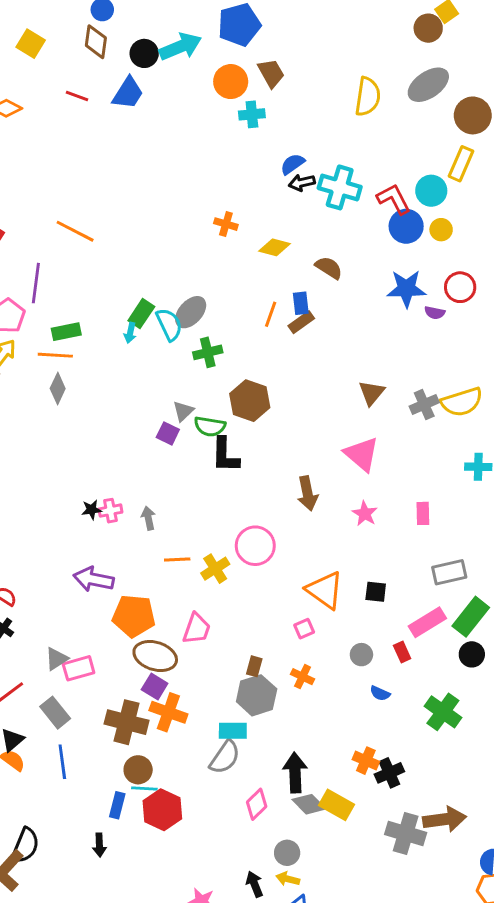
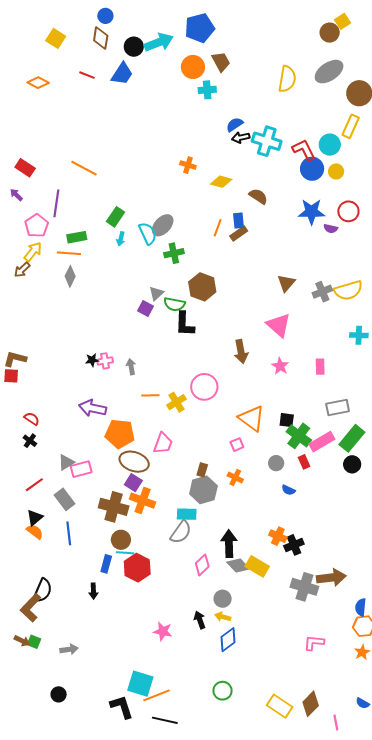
green rectangle: (141, 314) -> (116, 217), moved
green cross: (443, 712) -> (299, 436), moved

